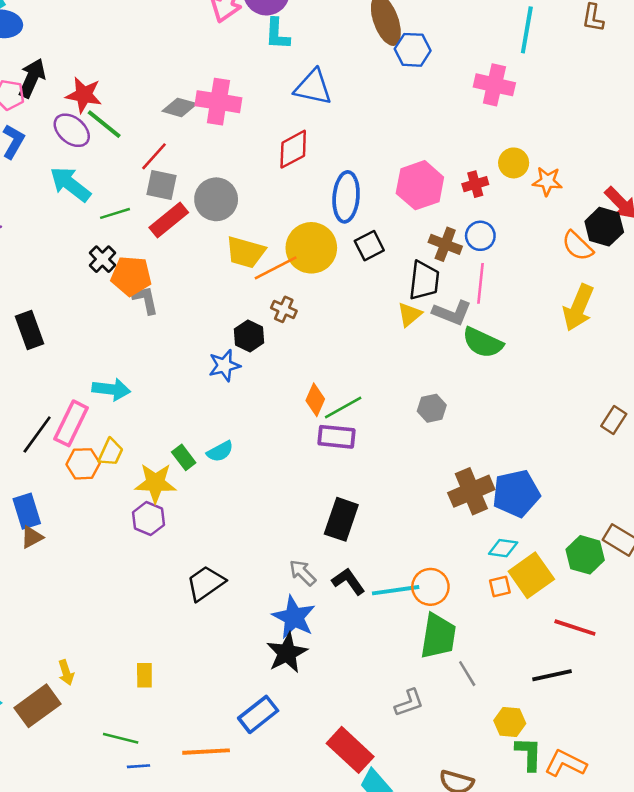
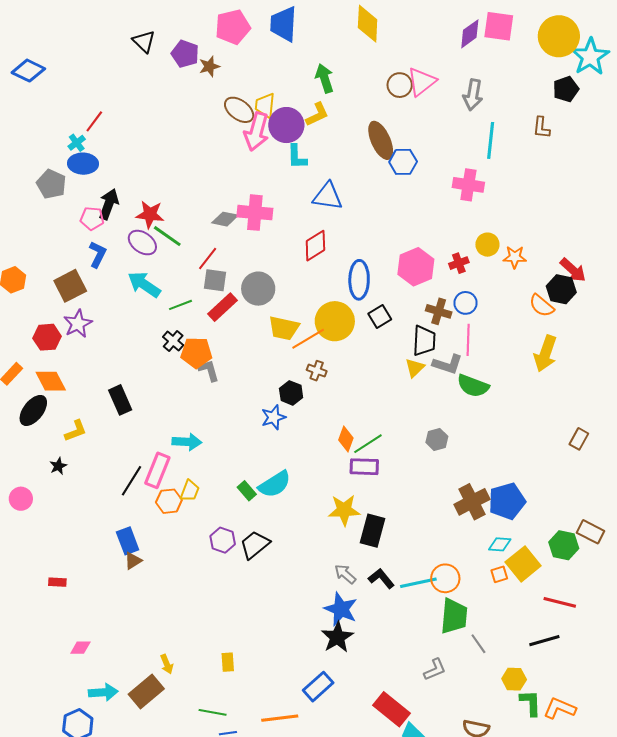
cyan semicircle: (220, 451) -> (275, 484), size x1.6
yellow star: (155, 483) -> (344, 510), moved
black trapezoid: (206, 583) -> (255, 545), moved

